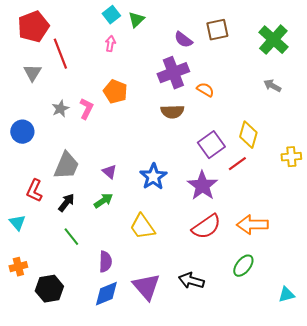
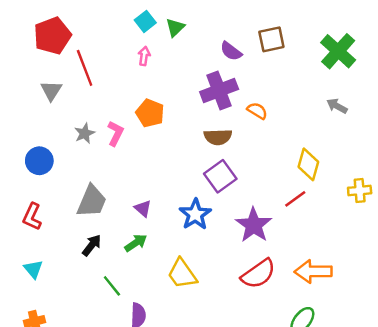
purple square: (211, 145) -> (220, 176), moved
red L-shape: (34, 191) -> (32, 217), moved
green line: (71, 237) -> (112, 286), moved

